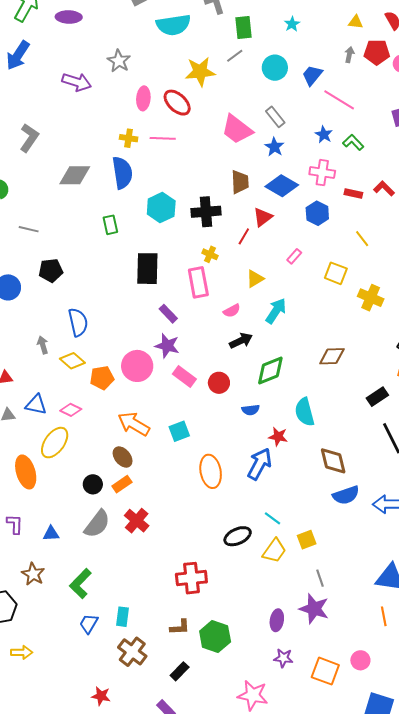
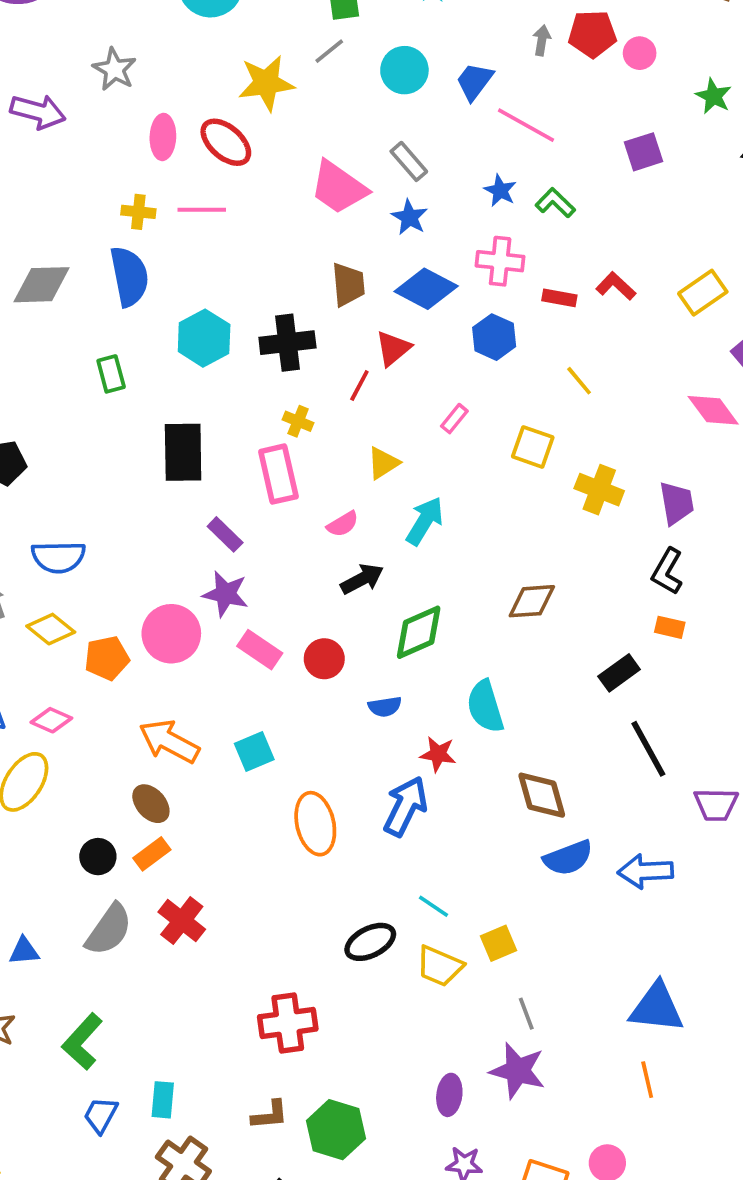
blue semicircle: (78, 322) -> (58, 557), turned 104
yellow trapezoid: (274, 551) -> (440, 966), turned 80

